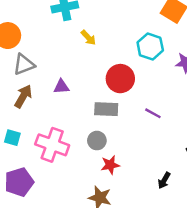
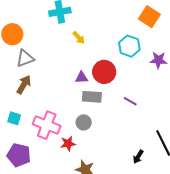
purple triangle: (61, 87) -> (81, 78), moved
red star: (110, 165) -> (68, 144), moved
purple pentagon: (19, 182) -> (19, 155), turned 30

